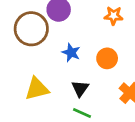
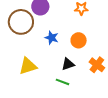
black triangle: (80, 88) -> (68, 64), moved, turned 40

